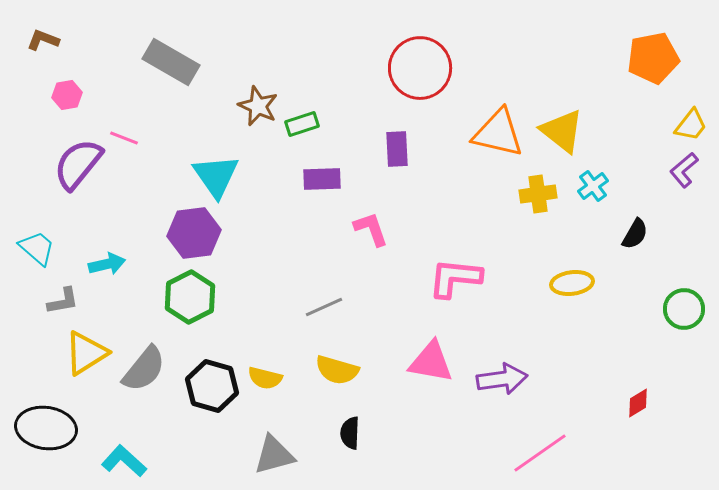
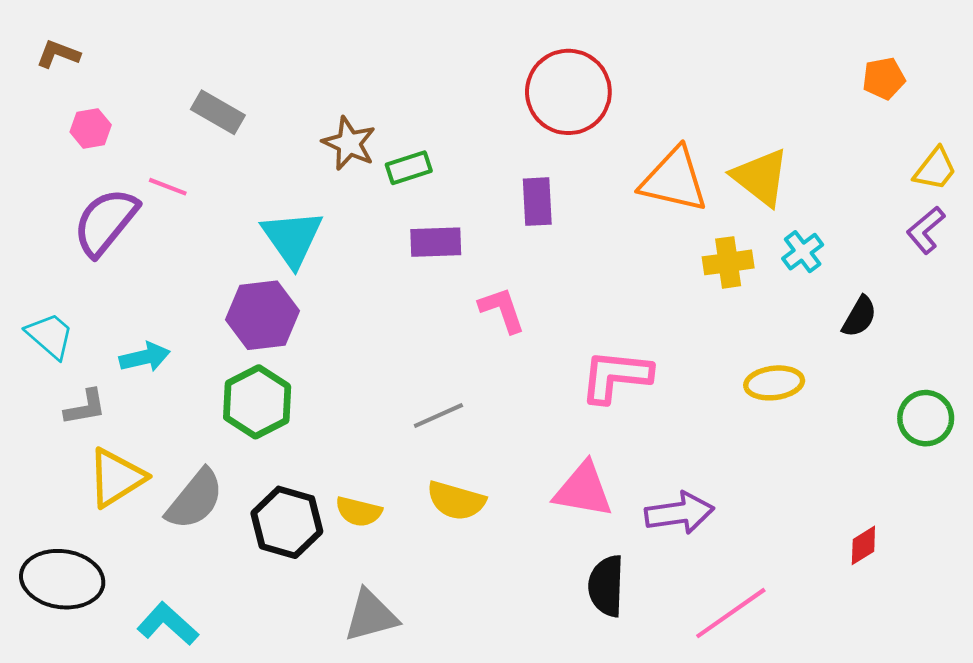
orange pentagon: (653, 58) -> (884, 78), size x0.6
gray rectangle: (171, 62) -> (218, 112), moved, size x0.7
black semicircle: (350, 433) -> (606, 586), moved, size x1.4

